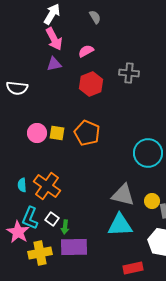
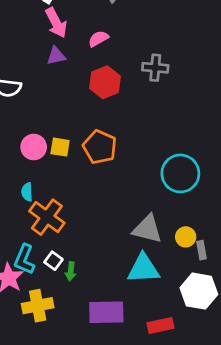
cyan semicircle: (22, 185) -> (27, 192), moved
purple rectangle: (74, 247) -> (106, 312), moved

